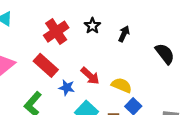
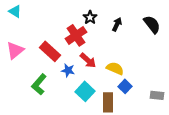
red cross: (56, 32) -> (76, 35), moved
black semicircle: (165, 54) -> (152, 24), moved

